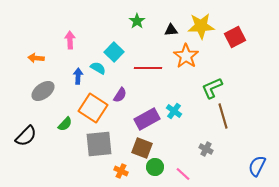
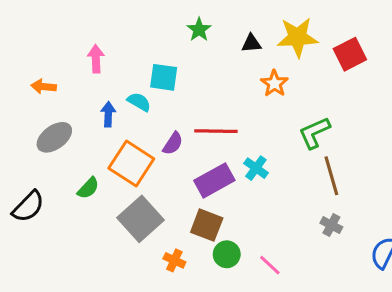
cyan square: (114, 52) -> (164, 77), turned -36
orange star: (186, 56) -> (274, 83), size x0.7
red line: (148, 68) -> (216, 131), moved
gray square: (99, 144) -> (141, 219), turned -36
gray cross: (206, 149) -> (331, 225), moved

